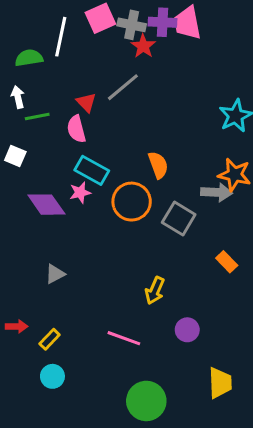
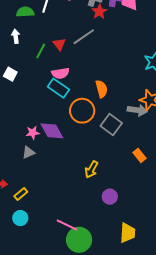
green line: (37, 116) -> (41, 51), moved, turned -56
pink semicircle: (76, 129) -> (60, 73), moved, turned -90
pink star: (80, 192) -> (33, 133), moved
purple diamond: (46, 205) -> (52, 131), moved
pink line: (124, 338) -> (67, 225), moved

